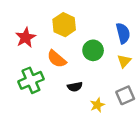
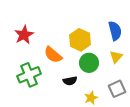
yellow hexagon: (64, 25) -> (80, 40), moved
green circle: (93, 50) -> (89, 63), moved

